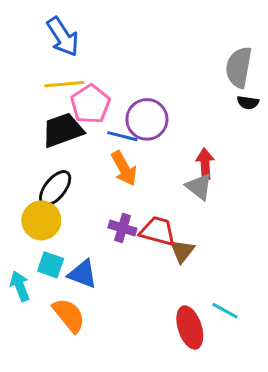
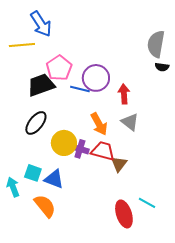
yellow line: (64, 84) -> (22, 45), moved
red arrow: (205, 164) -> (124, 94), moved
orange arrow: (124, 168) -> (99, 124), moved
yellow circle: (41, 220) -> (64, 143), moved

